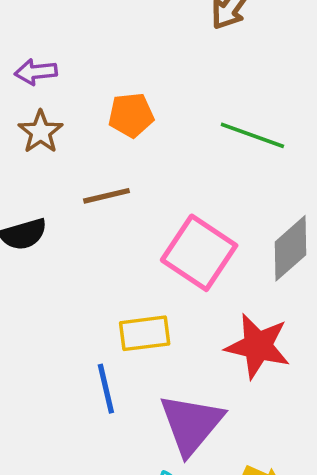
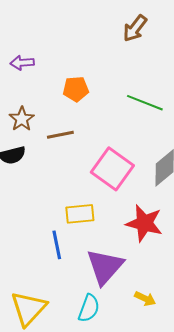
brown star: (41, 132) -> (22, 119), moved

